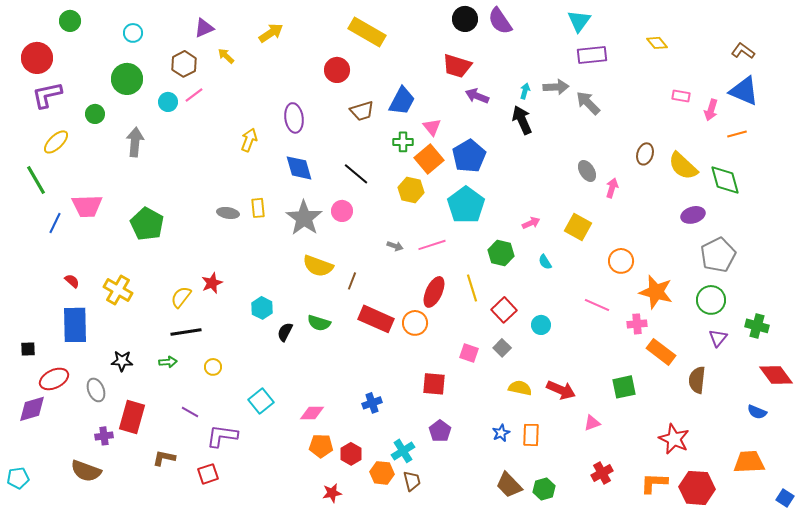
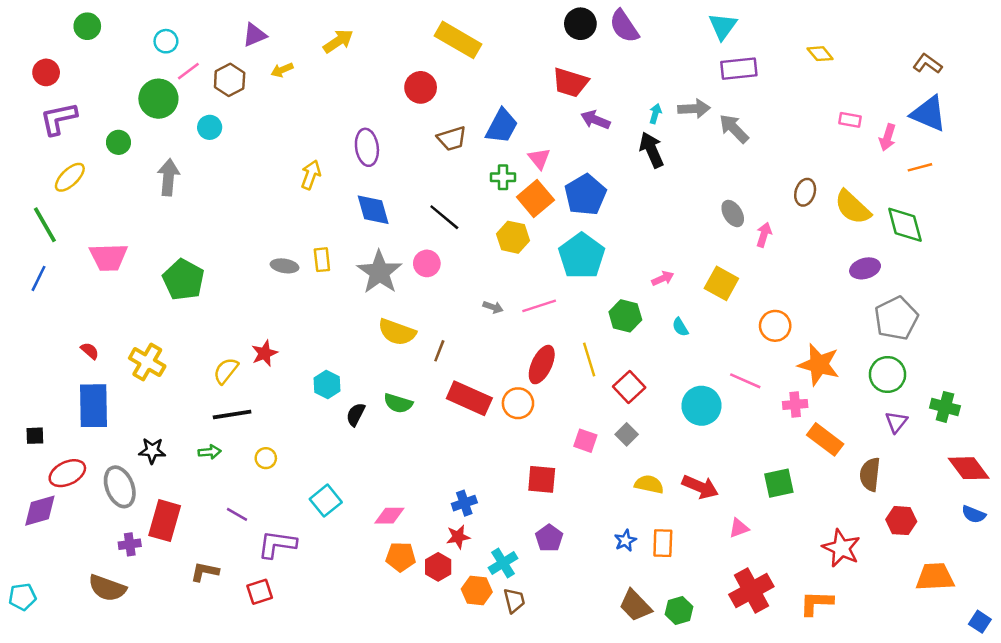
yellow arrow: (226, 56) -> (282, 70), turned -66
red circle: (37, 58) -> (46, 72), size x0.7
pink line: (194, 95) -> (188, 71), moved
blue line: (55, 223) -> (39, 278), moved
cyan circle: (541, 325) -> (701, 406), moved, size x1.6
gray ellipse: (96, 390) -> (120, 487), size x1.4
blue semicircle: (757, 412) -> (974, 514), moved
red cross: (602, 473) -> (751, 590), size x1.6
red hexagon: (697, 488) -> (901, 521), moved, size x0.7
red star: (332, 493) -> (458, 537), moved

